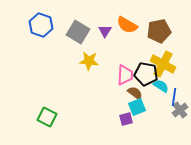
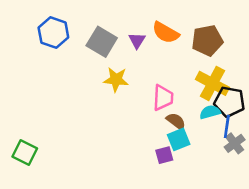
black pentagon: (146, 74) -> (229, 102), moved
cyan semicircle: (161, 86) -> (210, 112), turned -49
green square: (47, 117) -> (25, 153), moved

